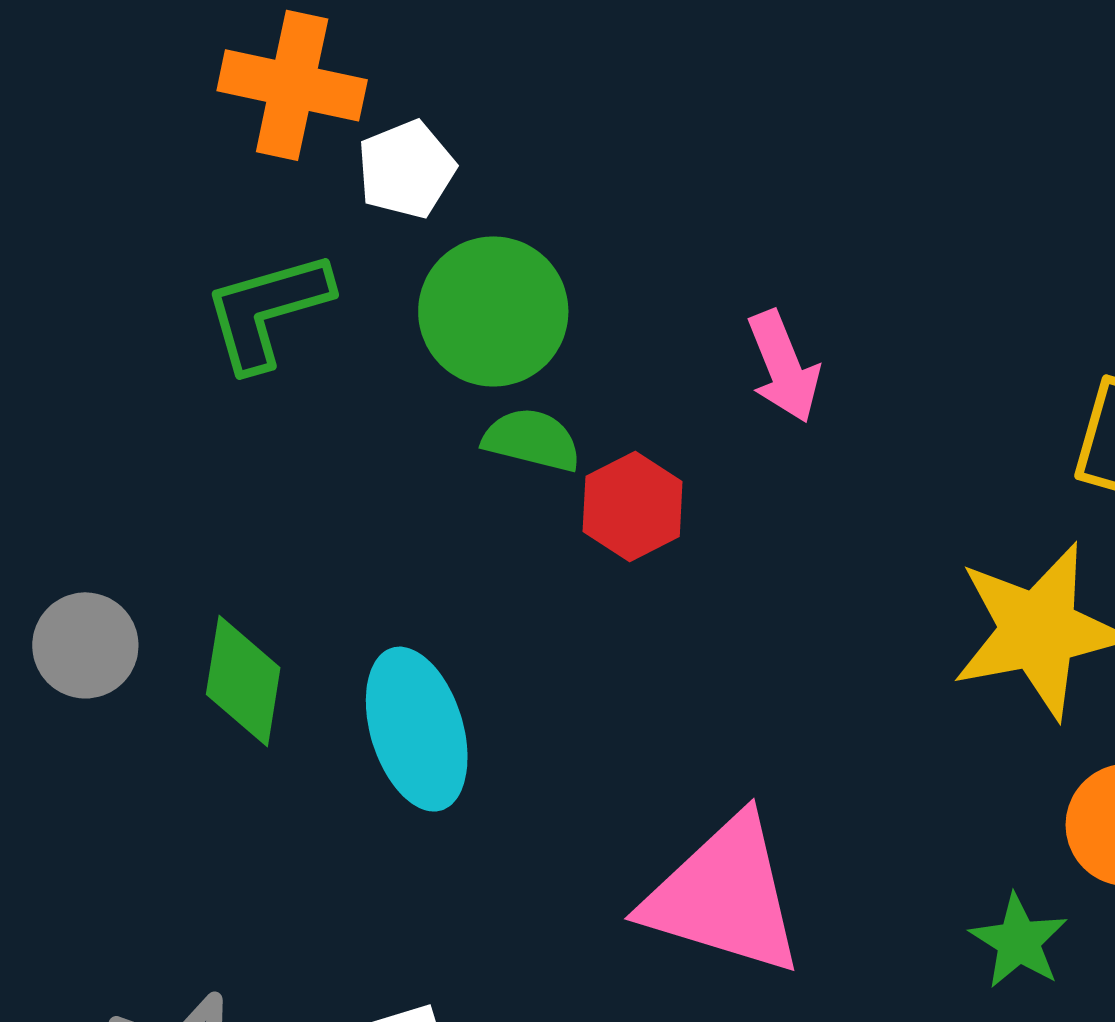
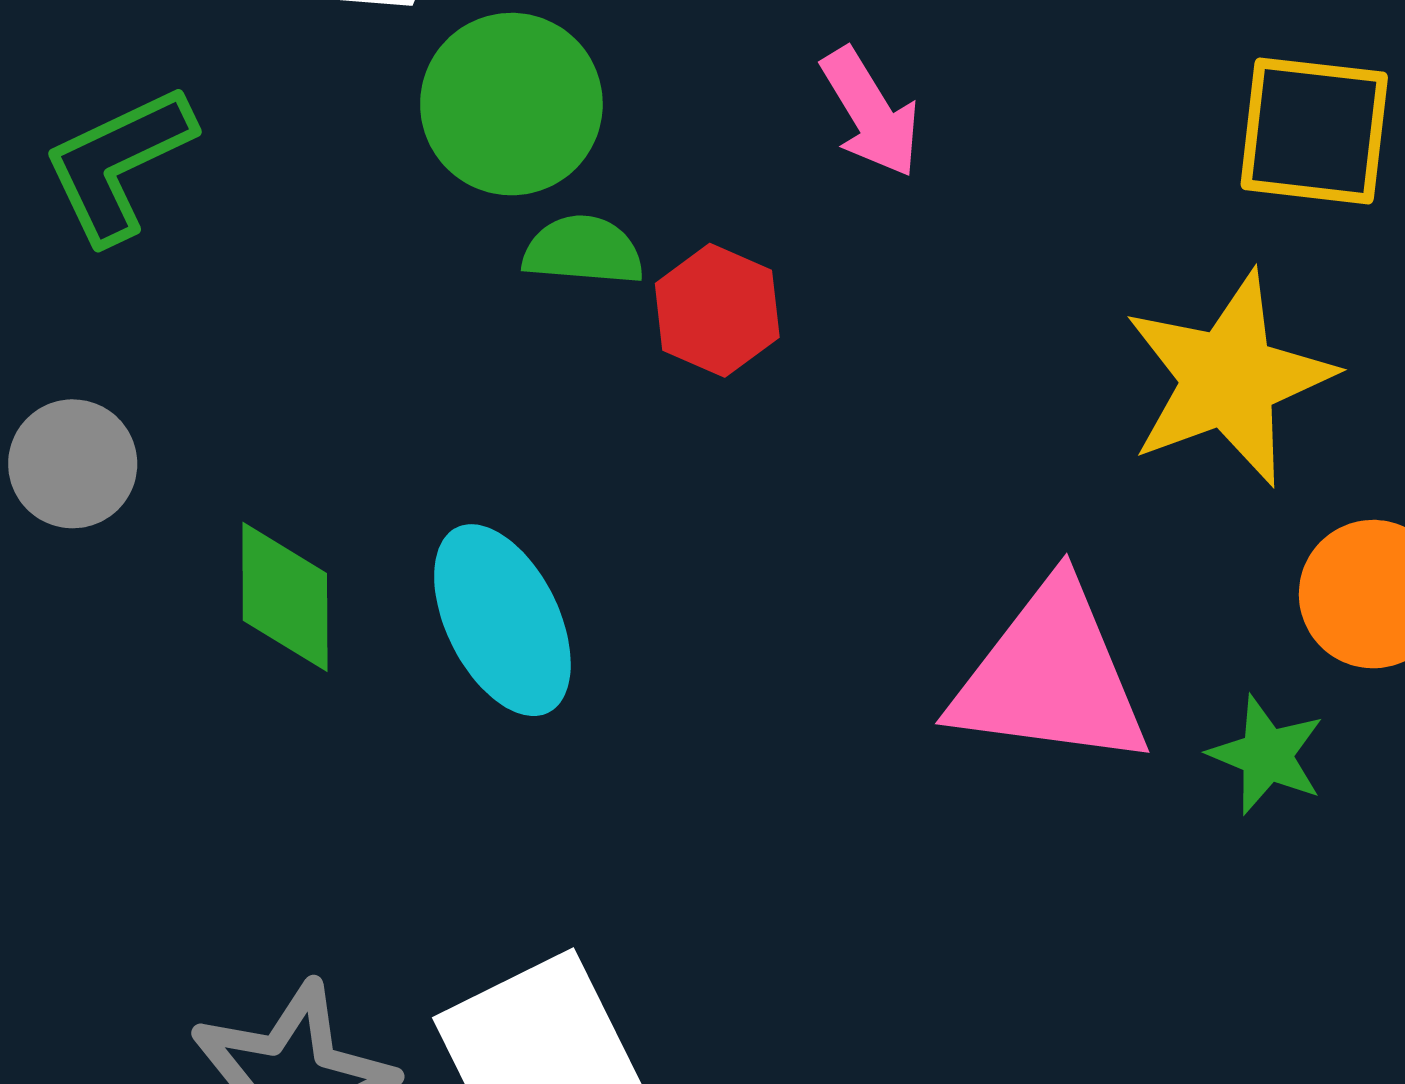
green L-shape: (267, 311) -> (118, 164), moved
gray circle: (85, 645) -> (73, 464), moved
pink triangle: (724, 896) -> (1050, 676), moved

